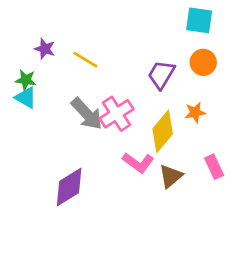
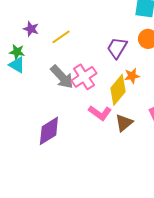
yellow line: (85, 60) -> (61, 37), turned -66
orange star: (195, 112) -> (132, 76), moved

